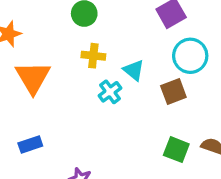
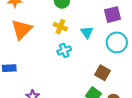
cyan triangle: (134, 70) -> (87, 32), moved
brown square: (173, 91) -> (103, 73), moved, turned 35

